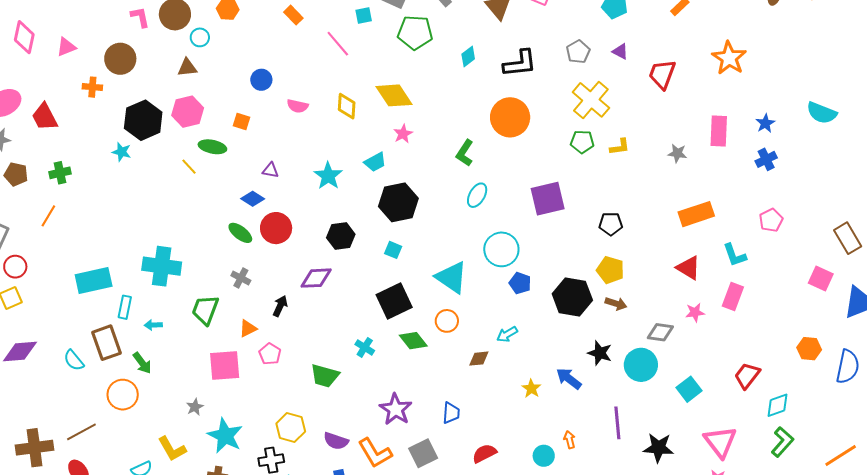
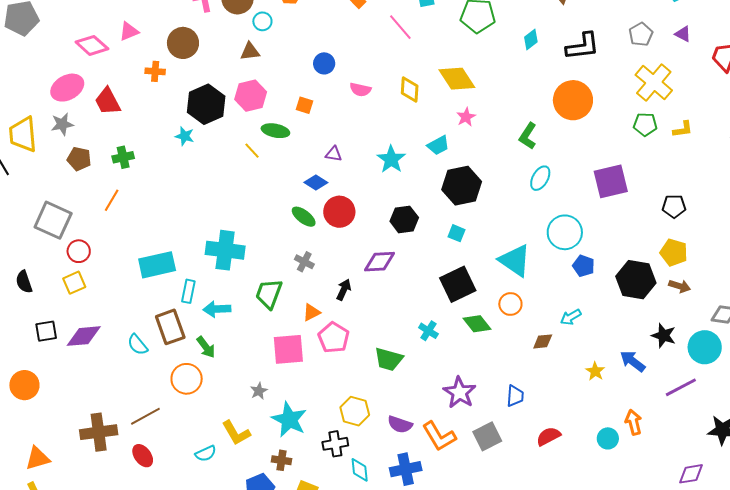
pink diamond: (24, 37) -> (92, 45), moved, turned -60
cyan arrow: (153, 325) -> (217, 309), size x1.5
pink pentagon: (270, 354) -> (334, 338), size x1.4
purple line: (617, 423) -> (681, 387), moved, turned 68
orange arrow: (570, 440) -> (634, 422), size x1.4

